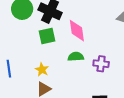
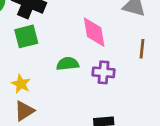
pink diamond: (77, 31) -> (94, 32), moved

